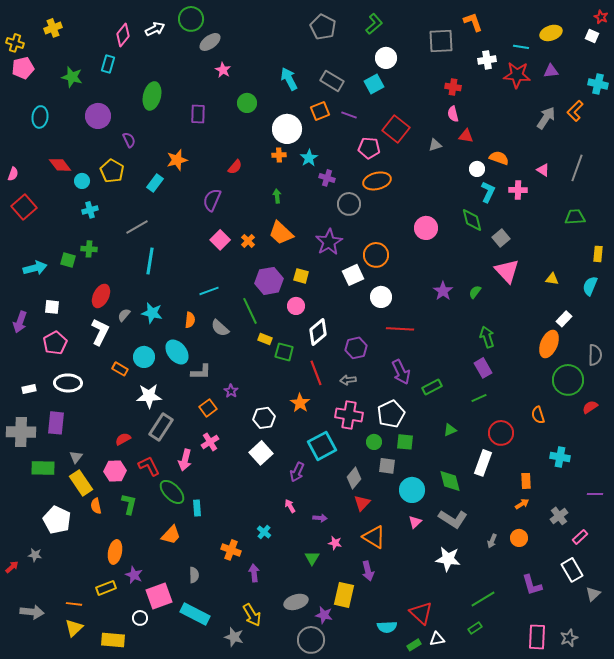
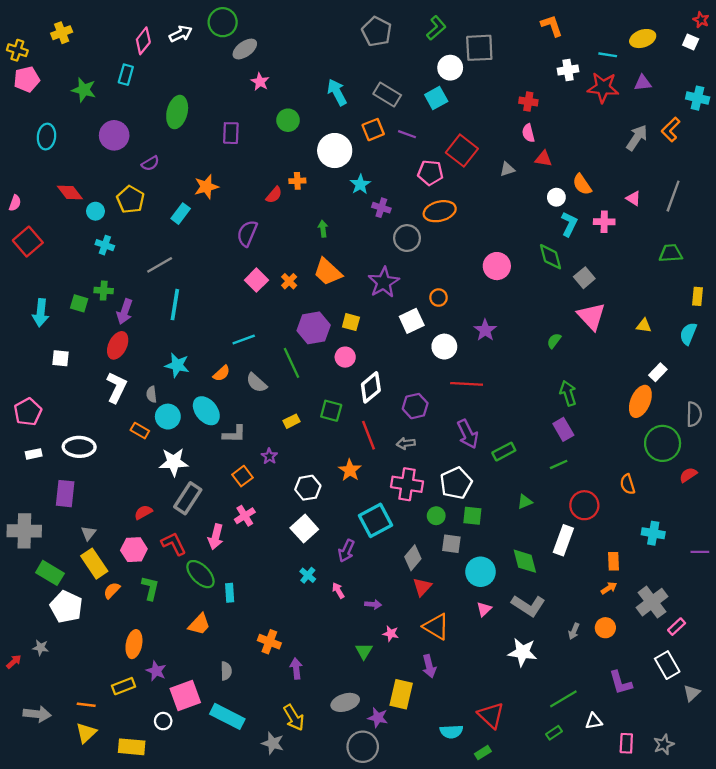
gray square: (441, 41) -> (479, 48), moved
purple semicircle: (129, 140) -> (150, 163), turned 84
orange cross: (279, 155) -> (297, 181), moved
orange semicircle: (499, 158) -> (582, 184), turned -144
cyan cross: (90, 210) -> (105, 245), turned 35
orange circle: (376, 255) -> (439, 298), size x0.6
cyan arrow: (35, 268) -> (41, 313), turned 110
purple star: (443, 291) -> (485, 330), moved
gray semicircle: (124, 315) -> (151, 394), moved, turned -48
orange semicircle: (190, 320) -> (221, 373), turned 42
purple arrow: (20, 322) -> (125, 312), moved
yellow rectangle: (265, 339) -> (291, 421), moved, turned -48
pink pentagon: (55, 343) -> (28, 412), moved
gray cross: (21, 432) -> (24, 531), moved
green rectangle: (43, 468) -> (50, 573), moved, turned 30
purple line: (595, 494) -> (700, 552), moved
orange semicircle: (96, 506) -> (112, 590), turned 56
gray cross: (559, 516) -> (652, 602), size x1.5
cyan cross: (264, 532) -> (308, 575), moved
pink rectangle: (537, 637) -> (626, 743), size x0.7
white triangle: (437, 639) -> (594, 721), moved

